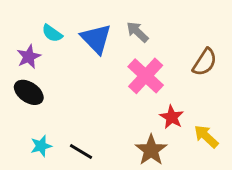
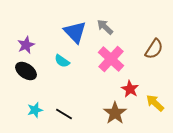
cyan semicircle: (52, 33) -> (62, 61), moved

